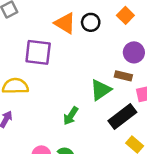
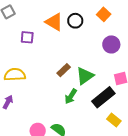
purple square: (38, 52) -> (27, 37), moved, size x0.6
brown rectangle: (123, 76) -> (64, 70), moved, turned -56
green arrow: (71, 116) -> (71, 96), moved

